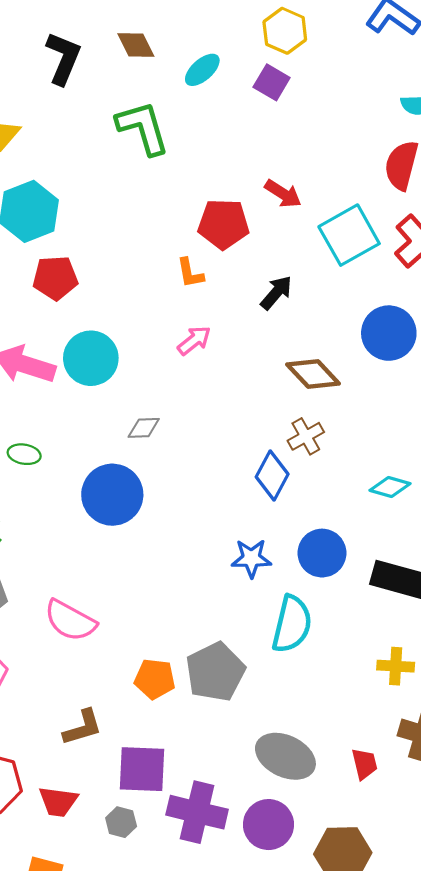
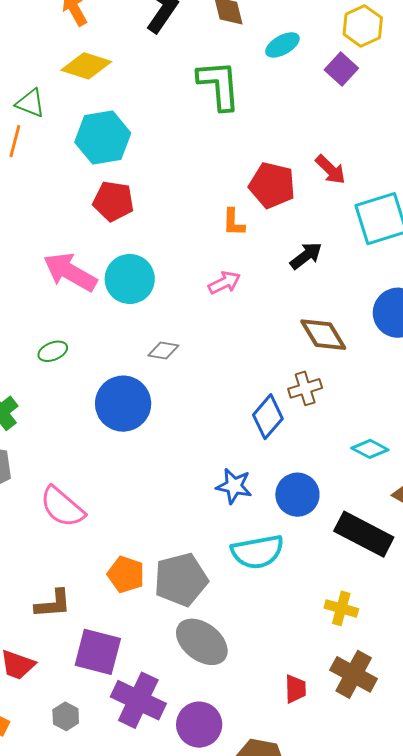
green ellipse: (24, 454) -> (53, 351), turned -44
cyan semicircle: (292, 624) -> (257, 552), turned 54
gray ellipse: (285, 756) -> (202, 642), moved
gray hexagon: (121, 822) -> (66, 716), moved

